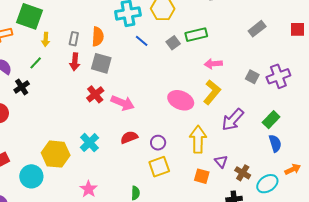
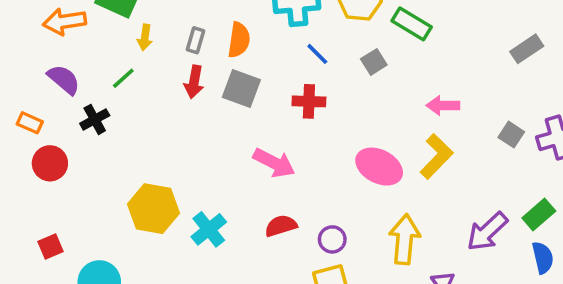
green rectangle: (196, 35) -> (412, 24), moved, turned 40
red cross: (95, 94) -> (309, 101), moved, turned 36
purple arrow: (233, 120) -> (487, 232), moved
yellow hexagon: (56, 154) -> (153, 209), moved

